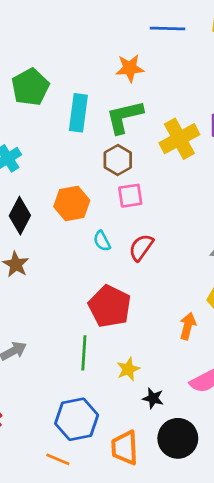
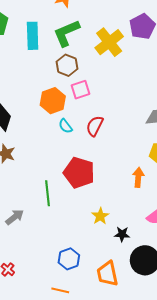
orange hexagon: (72, 203) -> (53, 101), moved
green line: (84, 353) -> (48, 193), moved
blue hexagon: (77, 419) -> (69, 259), size x0.7

